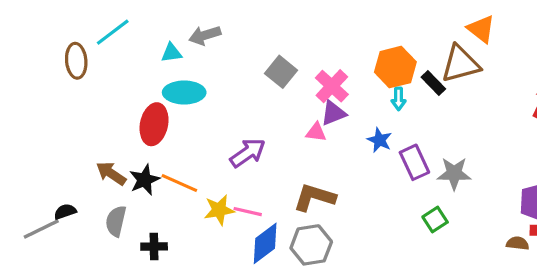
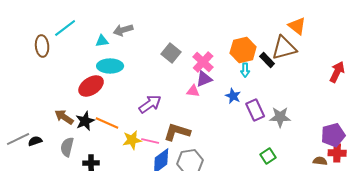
red ellipse: (154, 124) -> (91, 86), turned 45
brown L-shape: (314, 197) -> (177, 132), moved
green square: (435, 220) -> (268, 156), moved
gray line: (41, 229) -> (18, 139), moved

